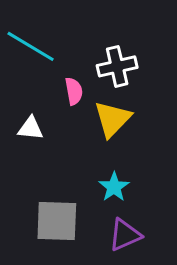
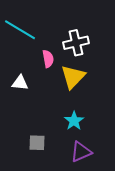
gray square: (57, 221) -> (37, 143), size x0.6

